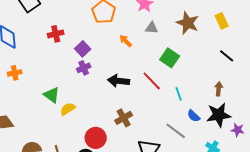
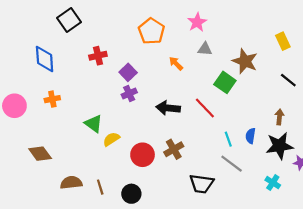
brown star: (188, 23) -> (245, 61), moved
cyan line: (179, 94) -> (228, 139), moved
blue semicircle: (194, 116) -> (251, 136), moved, turned 56
red circle: (96, 138) -> (143, 155), moved

